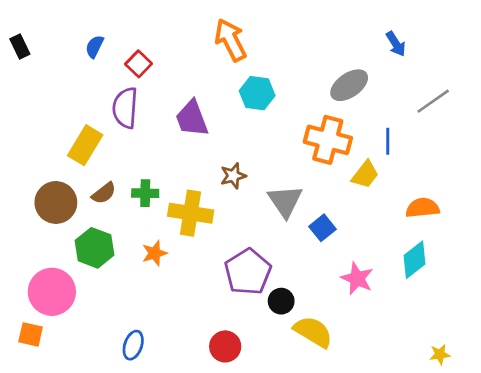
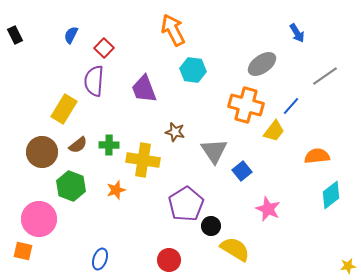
blue line: (388, 141) -> (291, 106), turned 42
brown star: (233, 176) -> (175, 132), turned 30
cyan diamond: (414, 260) -> (331, 195), moved
yellow star: (440, 354) -> (348, 266), moved

